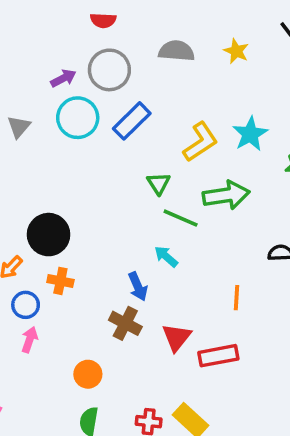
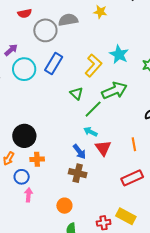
gray circle: (109, 70) -> (45, 30), moved
green line: (181, 218) -> (93, 109), turned -54
red triangle: (177, 337) -> (103, 148), moved

